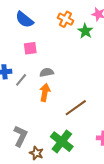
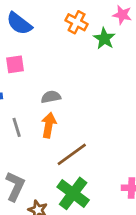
pink square: (30, 48) -> (15, 64), moved
gray line: (21, 80) -> (17, 127), moved, turned -56
brown line: (76, 108) -> (72, 154), moved

